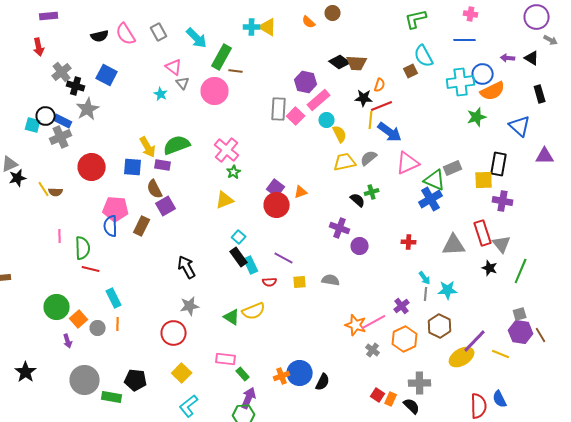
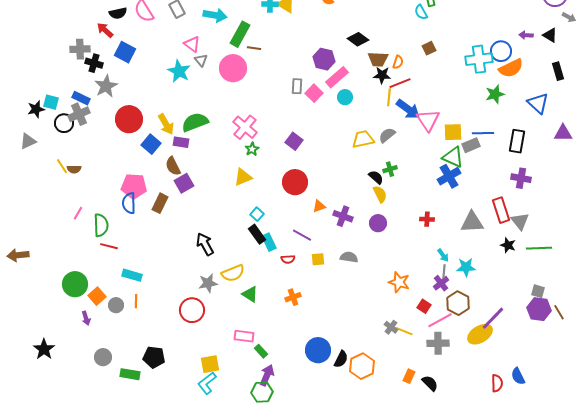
cyan arrow: (197, 38) -> (215, 15), turned -35
blue line: (465, 40) -> (483, 133), moved
red arrow: (39, 47) -> (105, 30), moved, turned 144
cyan semicircle: (424, 56) -> (421, 12), moved, size x0.7
brown trapezoid: (357, 63) -> (378, 59), moved
gray cross: (62, 72) -> (80, 49), turned 36
cyan star: (161, 94) -> (179, 71), size x1.6
gray rectangle: (279, 109) -> (297, 86), size x0.7
black circle: (46, 116) -> (64, 123), moved
yellow semicircle: (340, 134) -> (380, 194), moved
pink triangle: (408, 163) -> (428, 120), moved, turned -40
red circle: (92, 167) -> (129, 119), moved
blue square: (133, 167) -> (151, 144), turned 36
black star: (18, 178) -> (36, 109), moved
yellow square: (484, 180) -> (453, 132), moved
purple square: (276, 188) -> (294, 141), moved
orange triangle: (301, 192) -> (319, 206), moved
purple cross: (340, 228) -> (343, 216), moved
pink line: (60, 236) -> (78, 213), turned 32
green line: (521, 271) -> (539, 248), turned 65
cyan rectangle: (114, 298) -> (132, 275), turned -48
purple cross: (402, 306) -> (441, 283), moved
yellow semicircle: (254, 311) -> (233, 273), moved
gray square: (520, 314) -> (538, 291), turned 32
pink line: (374, 322) -> (440, 320), moved
orange star: (356, 325) -> (399, 282), moved
orange hexagon: (405, 339) -> (362, 366), moved
yellow line: (501, 354) -> (404, 331), moved
yellow square: (182, 373) -> (210, 364), moved, turned 36
orange cross: (282, 376) -> (293, 297), moved
gray circle: (85, 380) -> (103, 357), size x0.6
gray cross: (420, 383) -> (438, 343), moved
red square: (378, 395) -> (424, 306), moved
red semicircle: (479, 406) -> (497, 383), size x0.7

